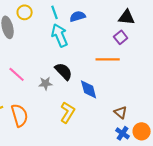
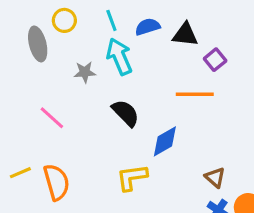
black triangle: (127, 17) -> (185, 35), moved
gray star: (46, 83) -> (85, 72), moved
blue diamond: (89, 89) -> (165, 141), turned 75
yellow L-shape: (68, 112) -> (132, 177), turned -130

